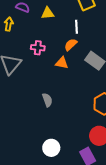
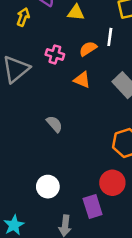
orange semicircle: (71, 45) -> (88, 49), moved
gray semicircle: (47, 100) -> (54, 124), turned -32

